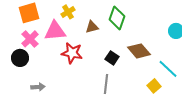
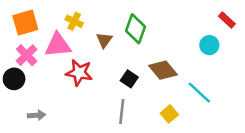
yellow cross: (68, 12) -> (74, 21), turned -32
brown triangle: (92, 27) -> (104, 40), turned -40
yellow square: (154, 86) -> (169, 114), moved

